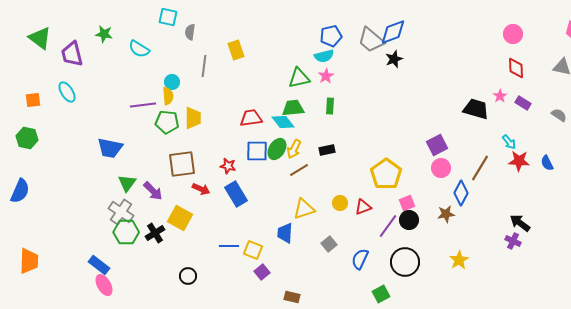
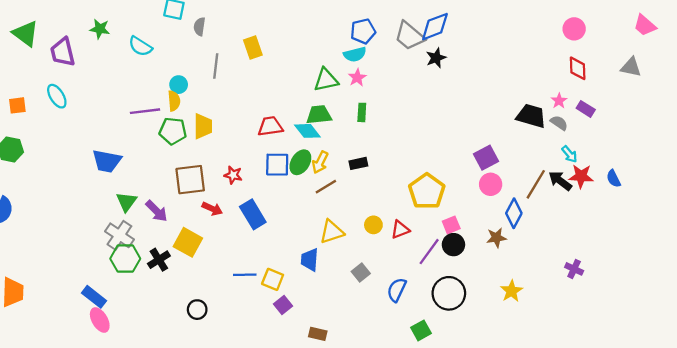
gray semicircle: (559, 115) -> (559, 123), moved
red star: (228, 166) -> (233, 175), moved
black arrow: (520, 223) -> (560, 181), moved

